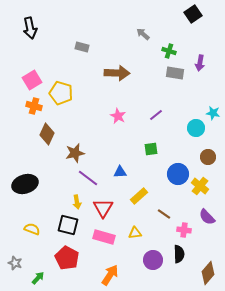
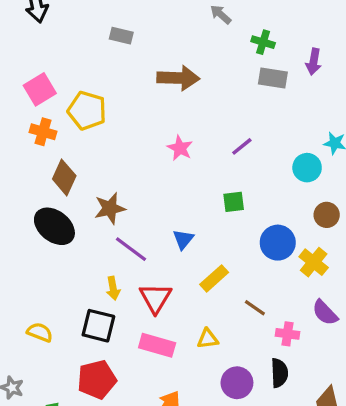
blue triangle: (120, 172) -> (183, 239), turned -48
black ellipse: (25, 184) -> (54, 226), moved, turned 55
red pentagon: (67, 258) -> (97, 379), turned 30

